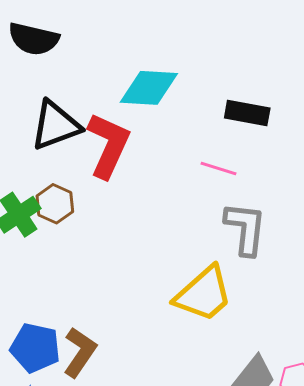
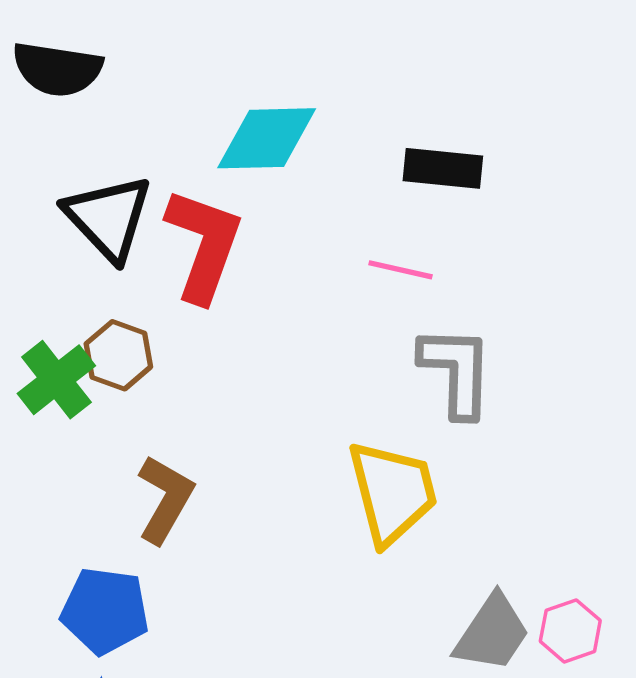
black triangle: (56, 125) -> (108, 218), turned -48
yellow trapezoid: (204, 294) -> (392, 492), turned -58
brown L-shape: (80, 352) -> (165, 499), moved

